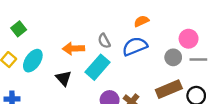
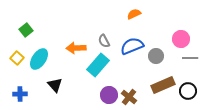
orange semicircle: (141, 21) -> (134, 14), moved
gray circle: (173, 57) -> (156, 56), moved
black triangle: (64, 78) -> (55, 85), moved

